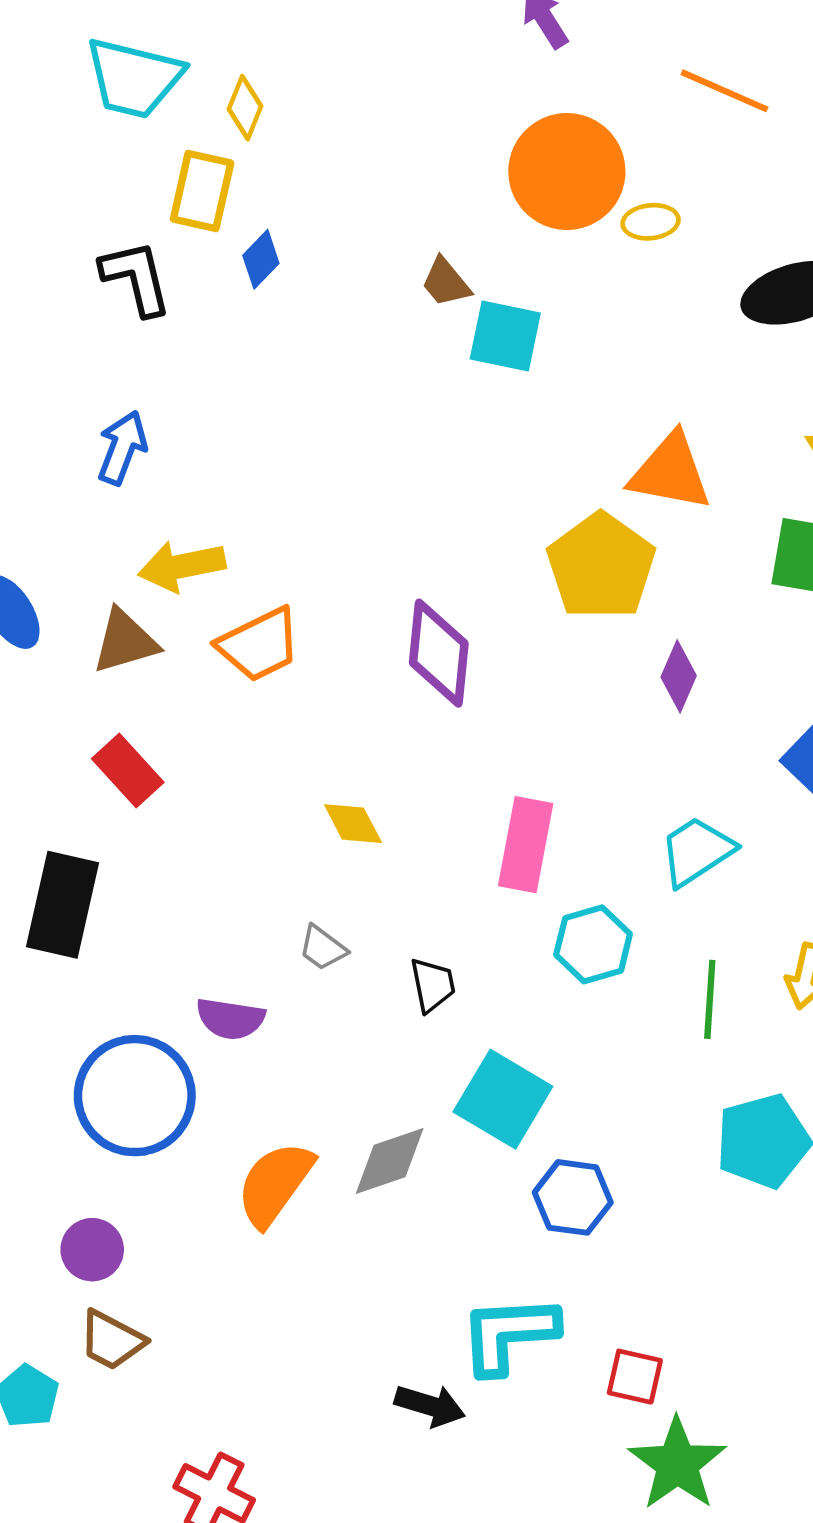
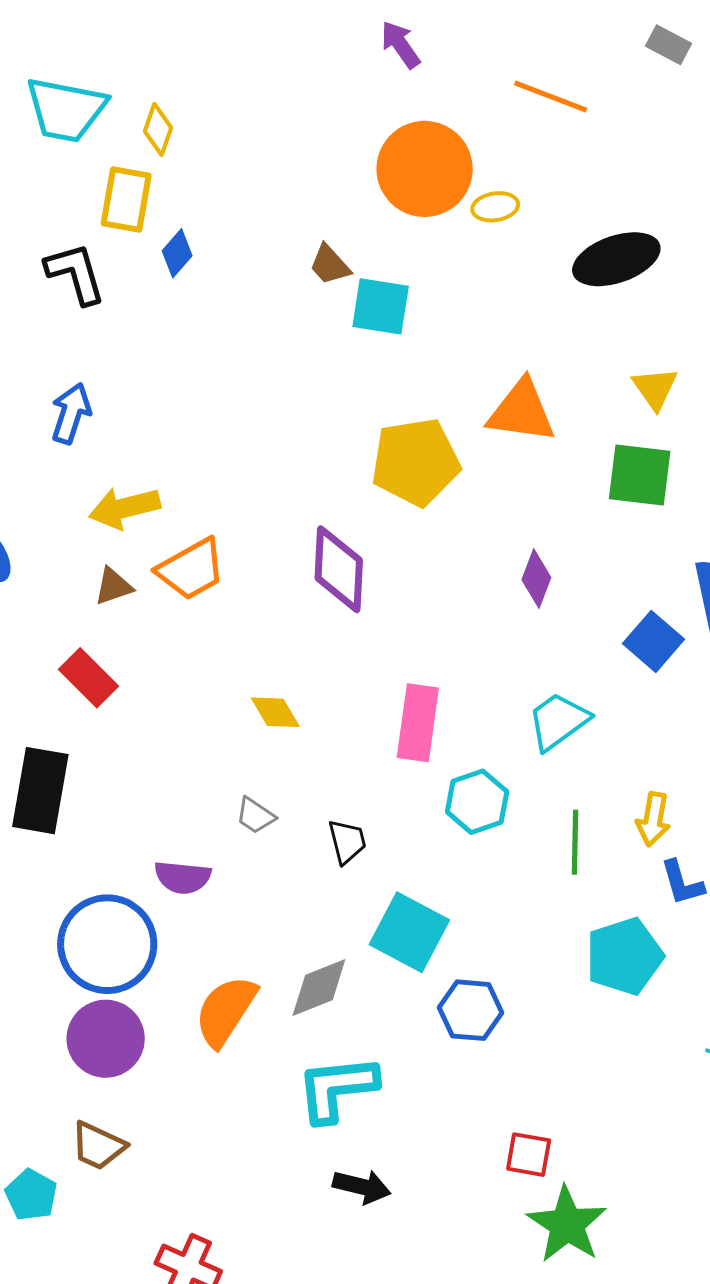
yellow pentagon: (601, 566) -> (416, 462), moved, turned 30
brown triangle: (125, 641) -> (113, 586), moved, size x0.7
purple circle: (92, 1250) -> (106, 1039), moved, size x1.5
cyan L-shape: (509, 1334) -> (337, 1088), moved

